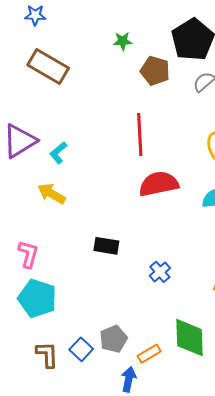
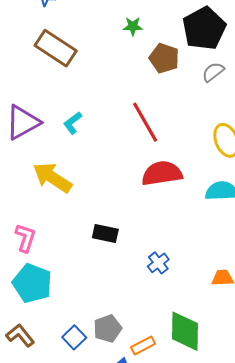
red line: (140, 134) -> (145, 122), turned -30
cyan L-shape: (58, 153) -> (73, 123), moved
yellow arrow: (51, 194) -> (52, 178), size x1.4
brown L-shape: (47, 355) -> (20, 335), moved, turned -40

